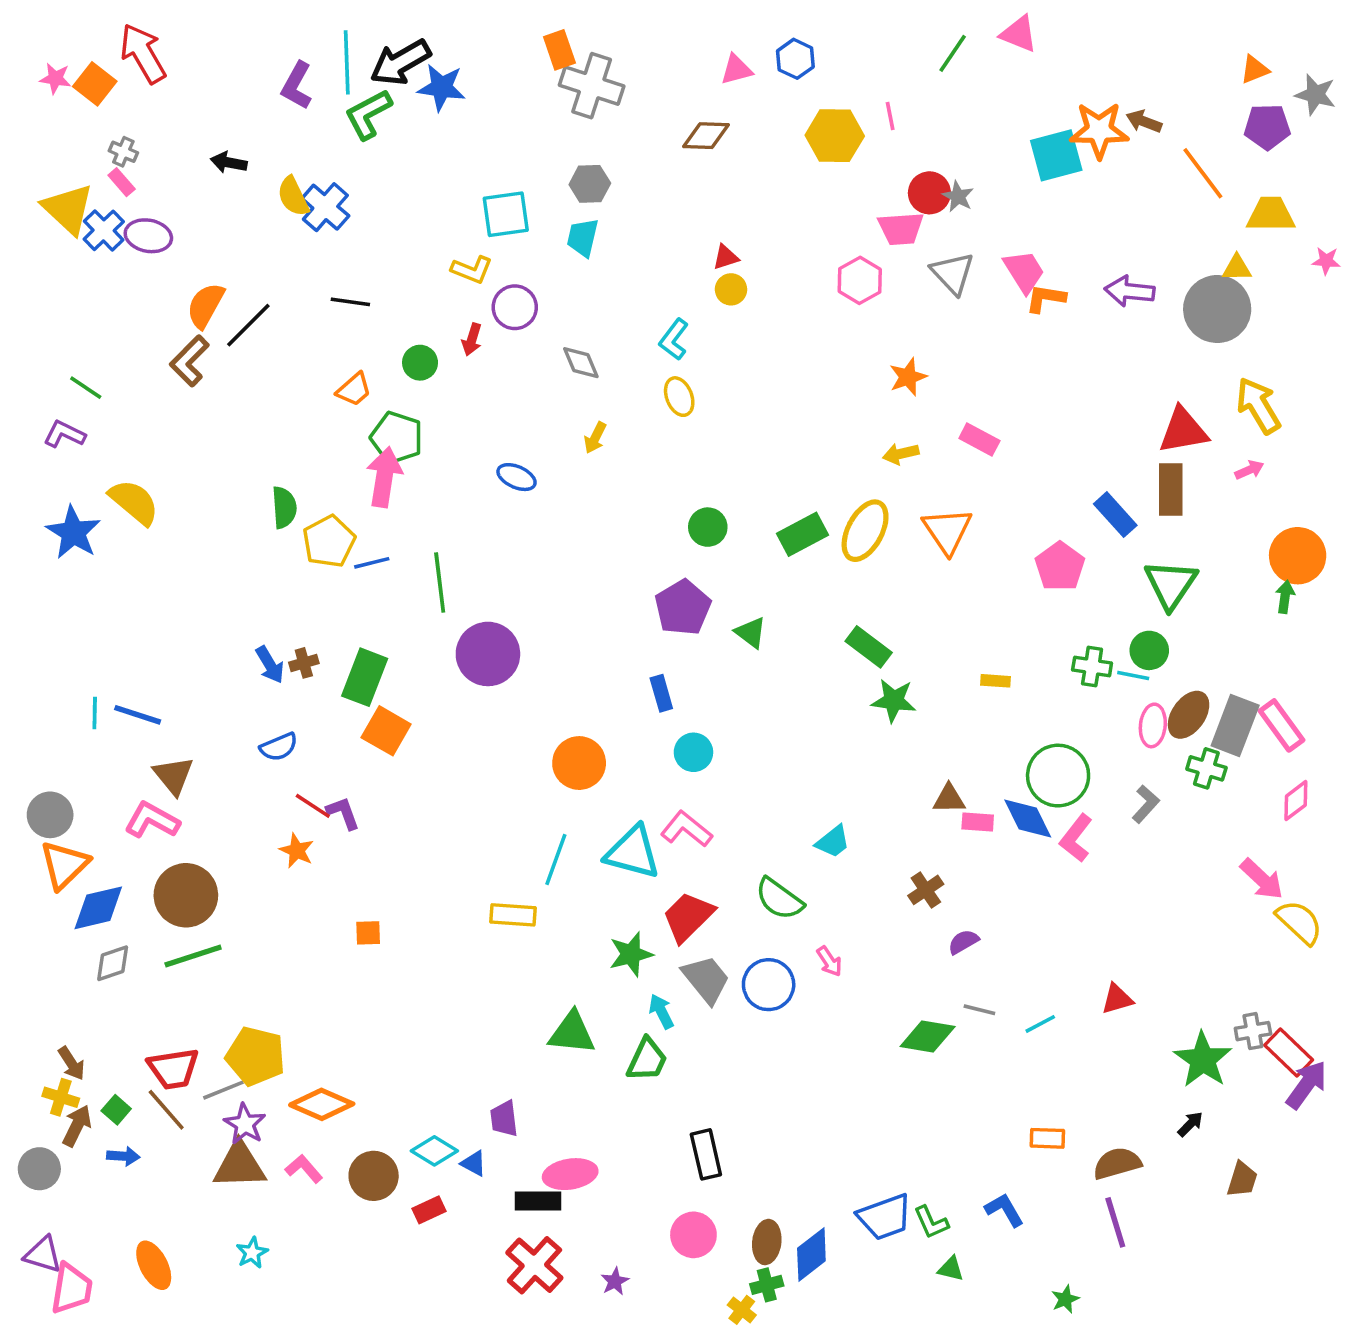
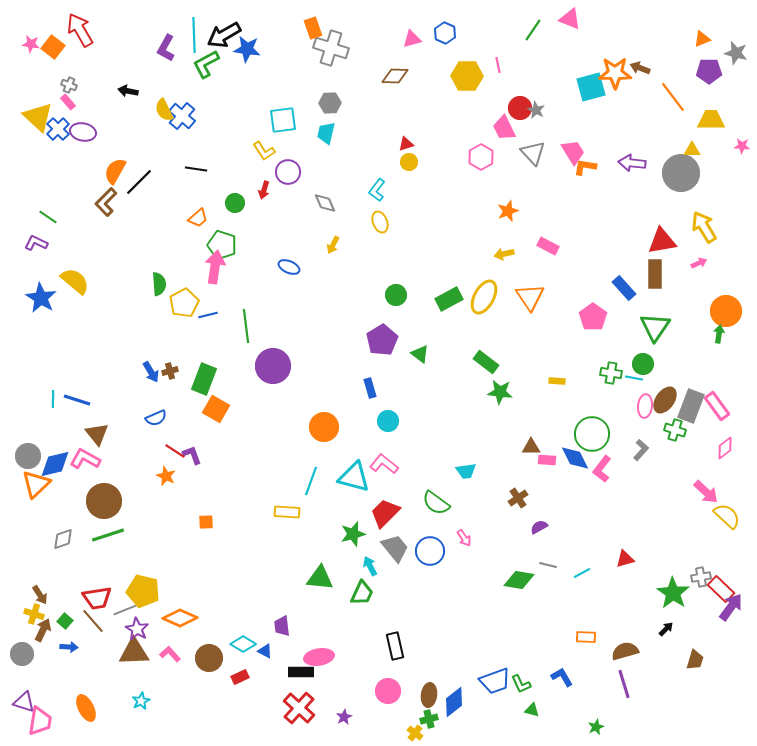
pink trapezoid: (901, 229) -> (504, 128), turned 68
yellow L-shape: (472, 270) -> (264, 151), turned 35
cyan trapezoid: (833, 842) -> (466, 471), turned 30
blue diamond: (98, 908) -> (55, 464), moved

